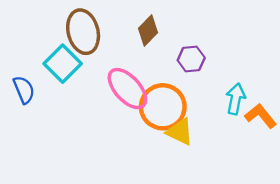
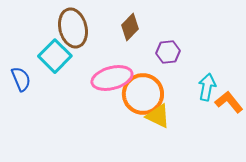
pink ellipse: (127, 89) -> (112, 78), turned -63

